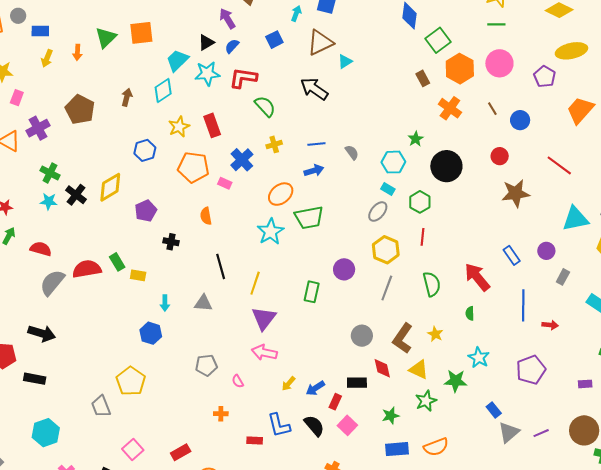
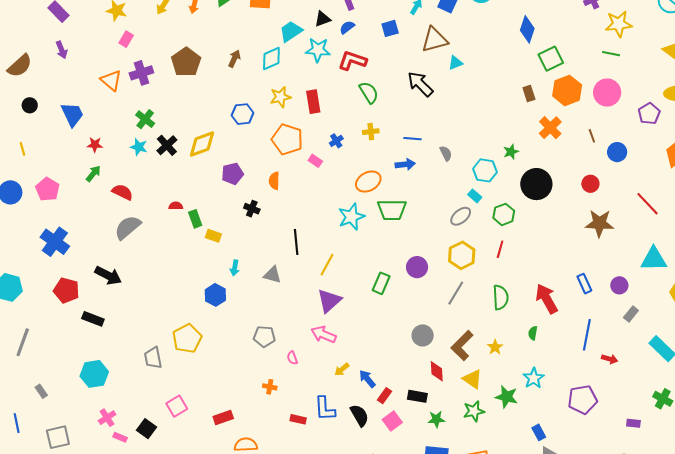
blue cross: (242, 160) -> (336, 141), size x0.6
orange semicircle: (206, 216) -> (274, 181), moved
red semicircle: (87, 269) -> (176, 206), moved, size x0.5
black rectangle: (357, 383) -> (417, 396), moved
blue arrow: (315, 388) -> (367, 379), turned 72

